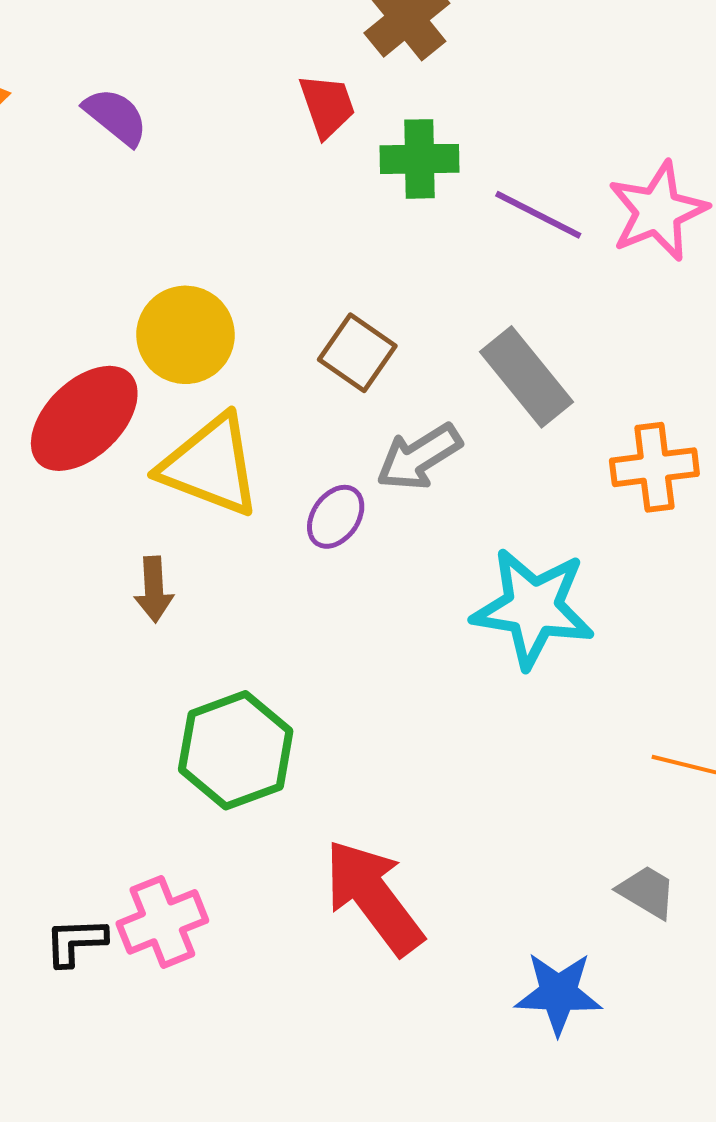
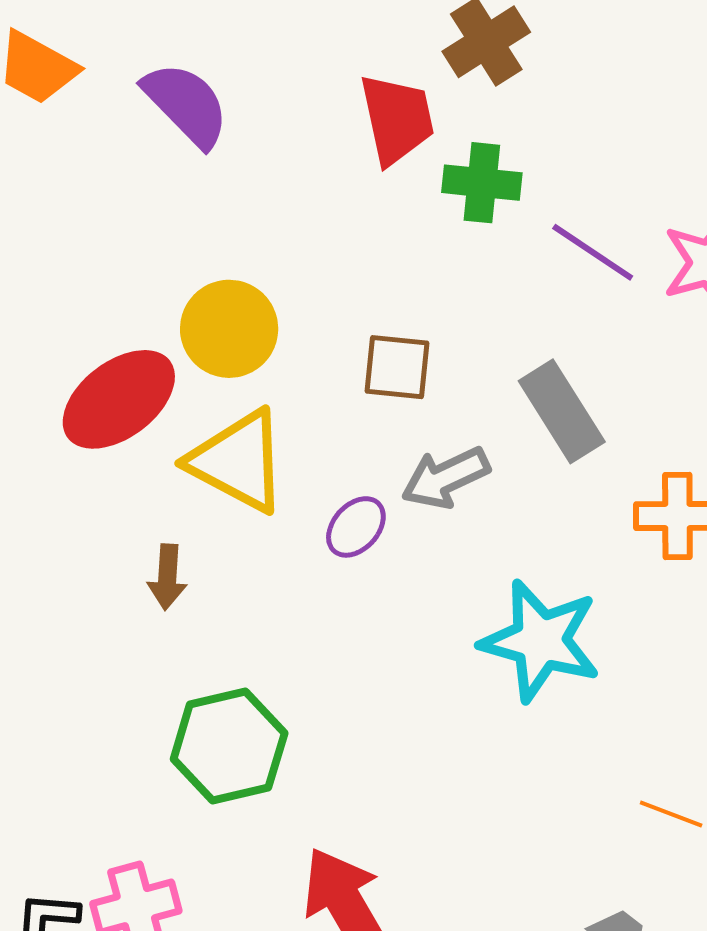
red trapezoid: (327, 106) -> (397, 119), size x1.4
purple semicircle: (116, 117) -> (186, 104), size x1.4
brown square: (357, 353) -> (397, 367), turned -36

